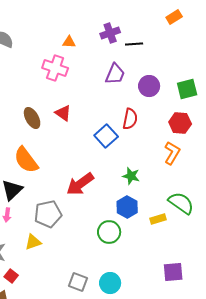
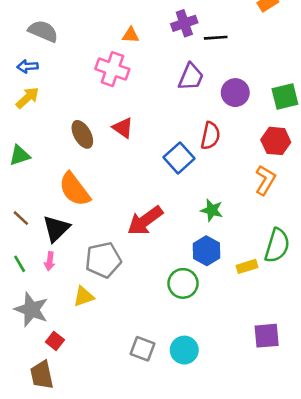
green semicircle: (181, 203) -> (277, 245), turned 72

